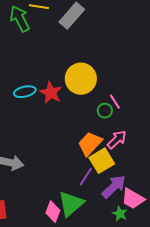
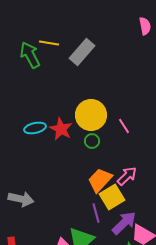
pink line: (115, 102) -> (124, 126), moved
green circle: (105, 111) -> (92, 141), moved
purple line: (86, 177) -> (96, 213), turned -48

